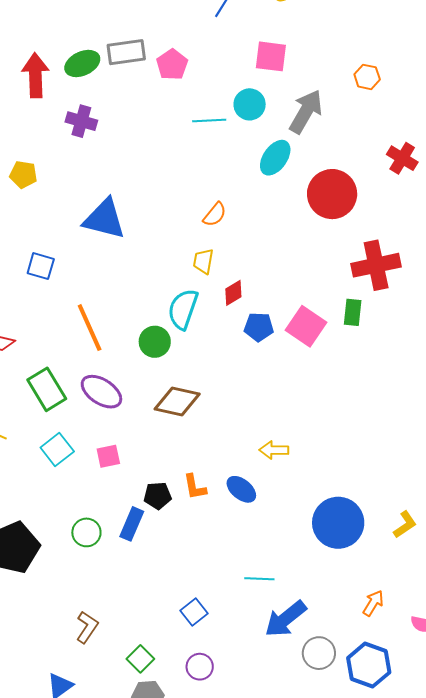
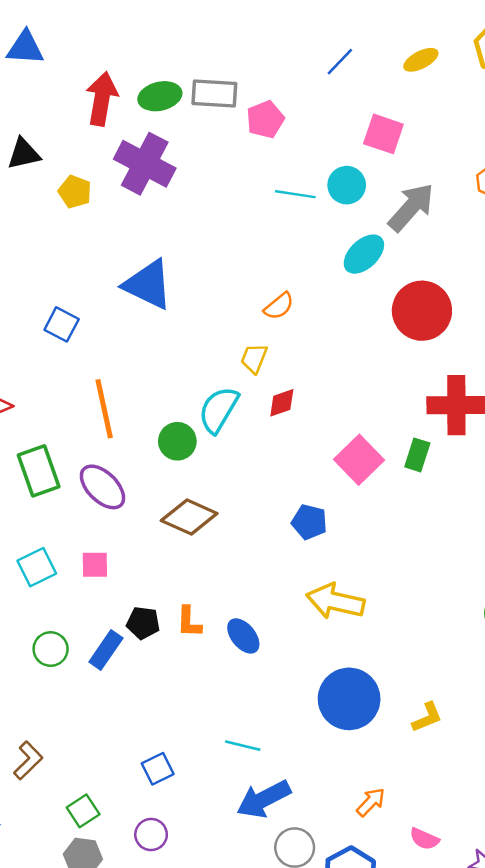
purple cross: (81, 121) -> (145, 164), size x1.6
yellow pentagon: (23, 175) -> (75, 192), moved
blue pentagon: (259, 327) -> (309, 522), moved
cyan square: (57, 449) -> (37, 567), moved
yellow arrow: (274, 450) -> (335, 601), moved, size x1.6

